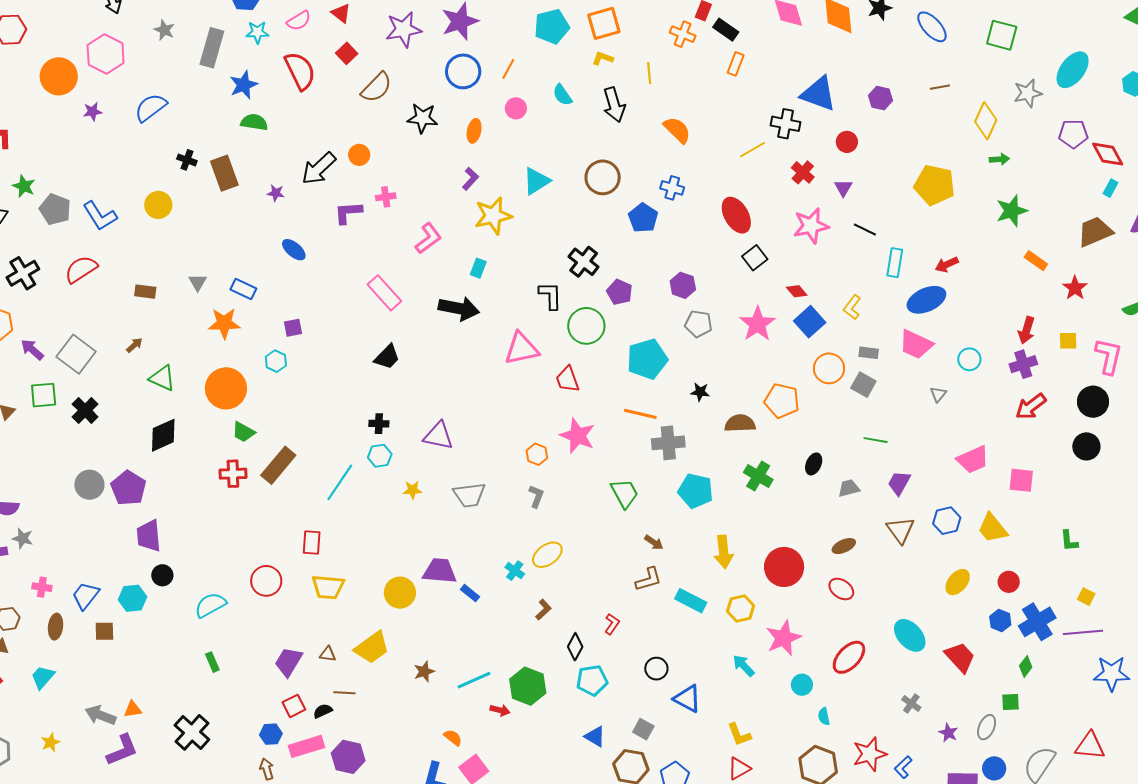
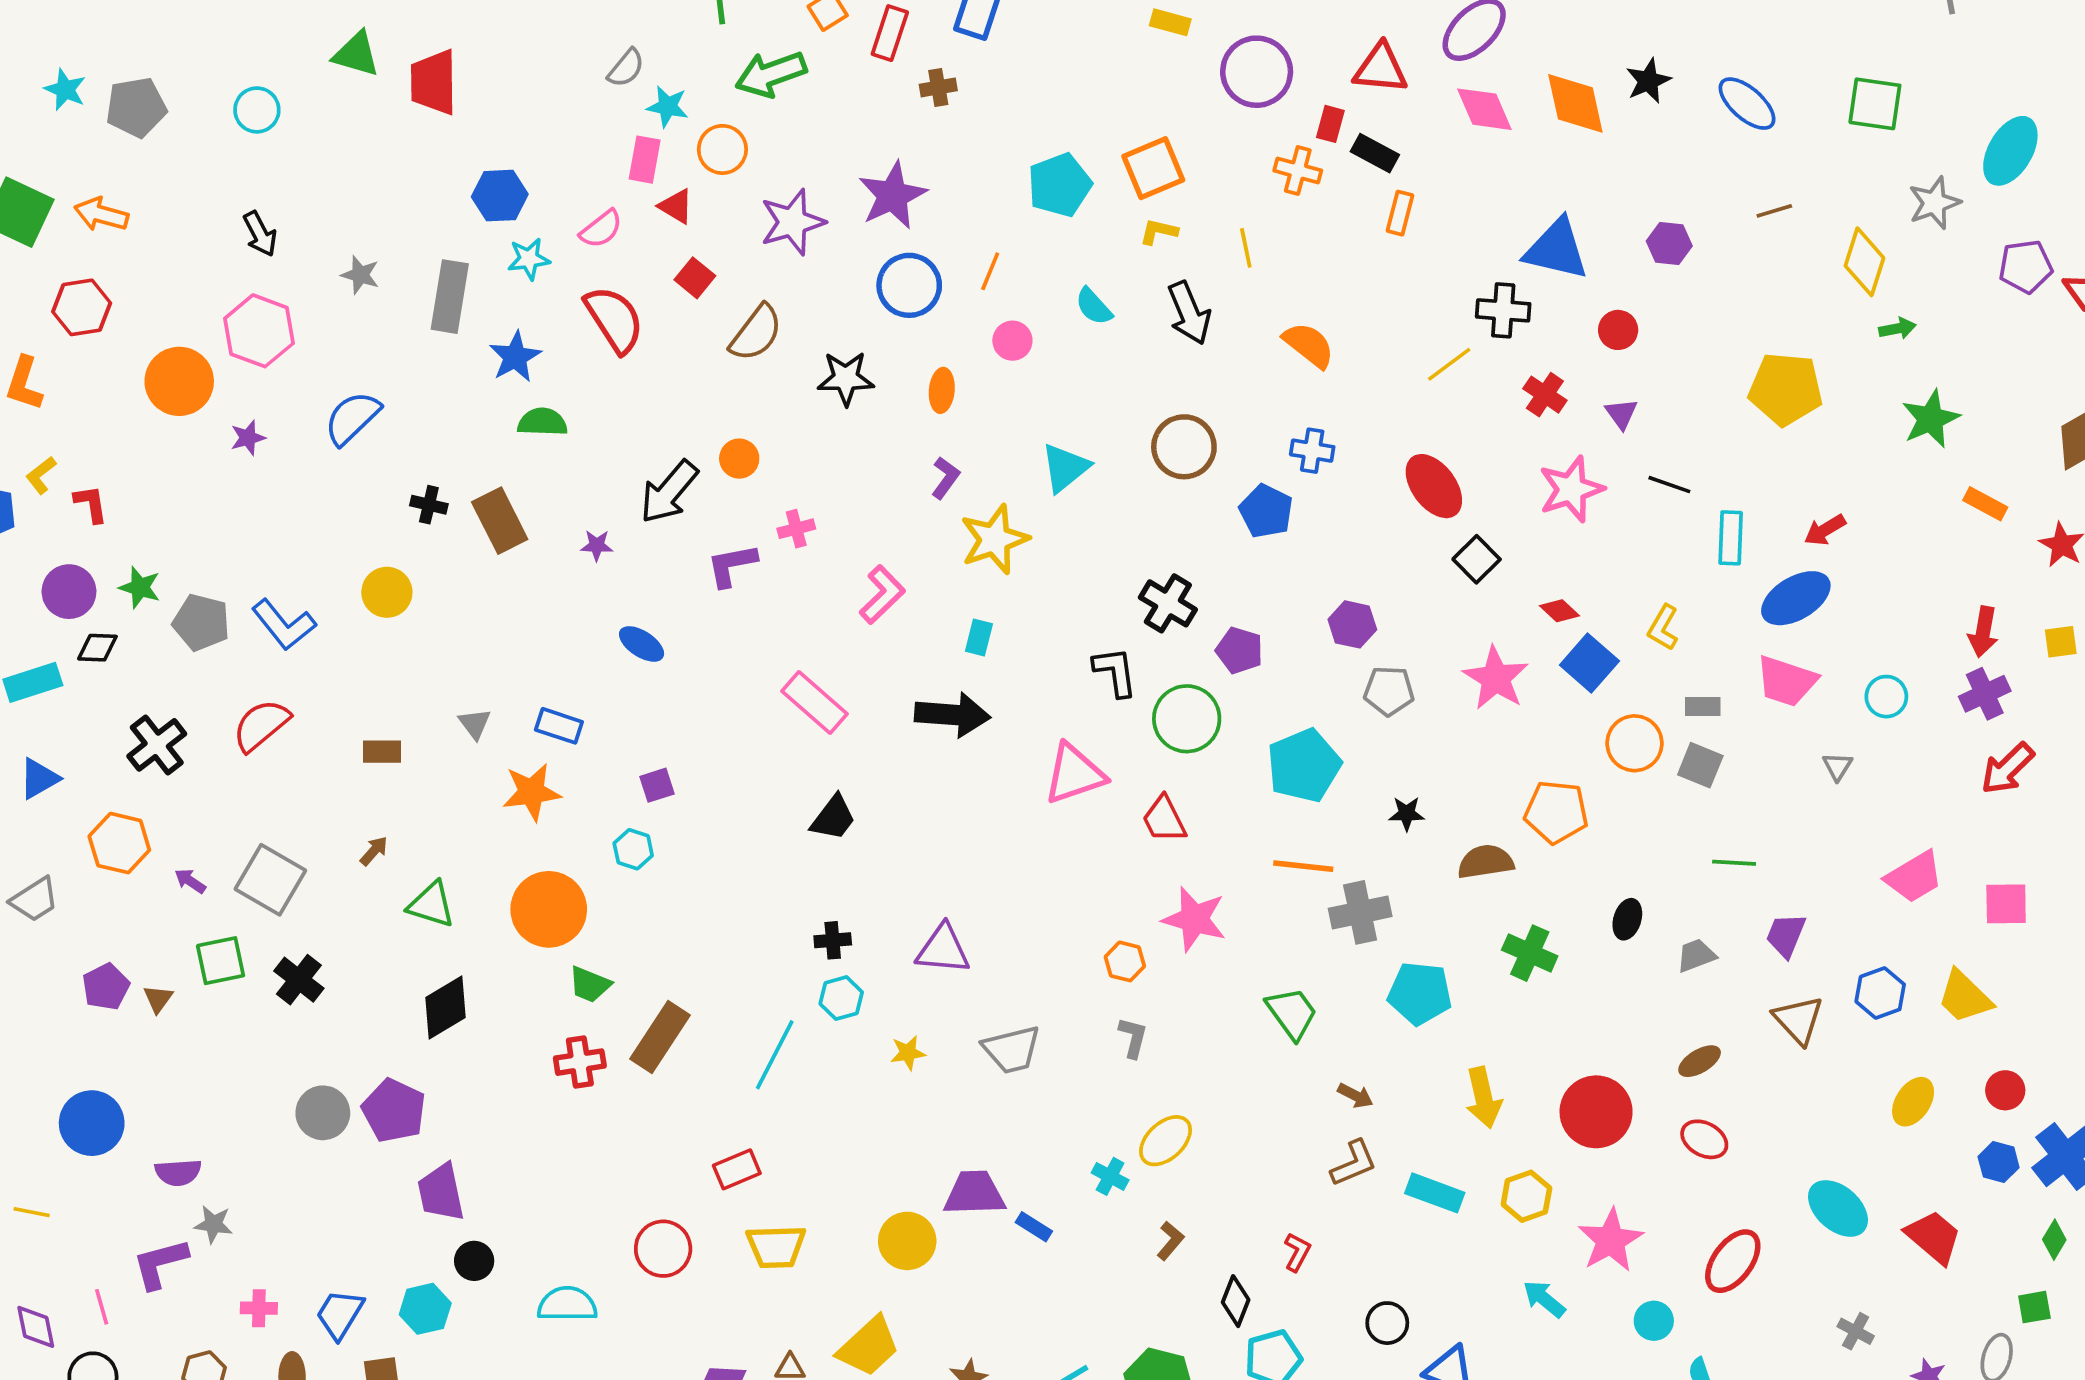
purple arrow: (32, 350) -> (190, 881), size x0.7
red rectangle: (312, 542) -> (737, 1169), turned 70
cyan semicircle: (210, 605) -> (567, 1304), turned 36

